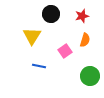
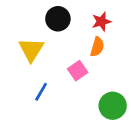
orange semicircle: (85, 40) -> (97, 47), moved
blue line: (39, 66) -> (41, 92), turned -72

